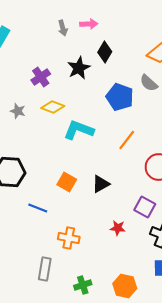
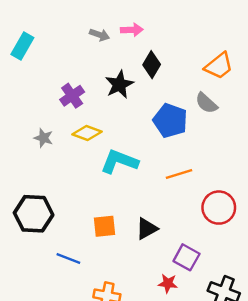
gray arrow: (63, 28) -> (99, 35), turned -56
orange line: (127, 140) -> (179, 174), turned 35
orange square: (67, 182) -> (104, 226), turned -36
purple square: (145, 207) -> (186, 257), moved

